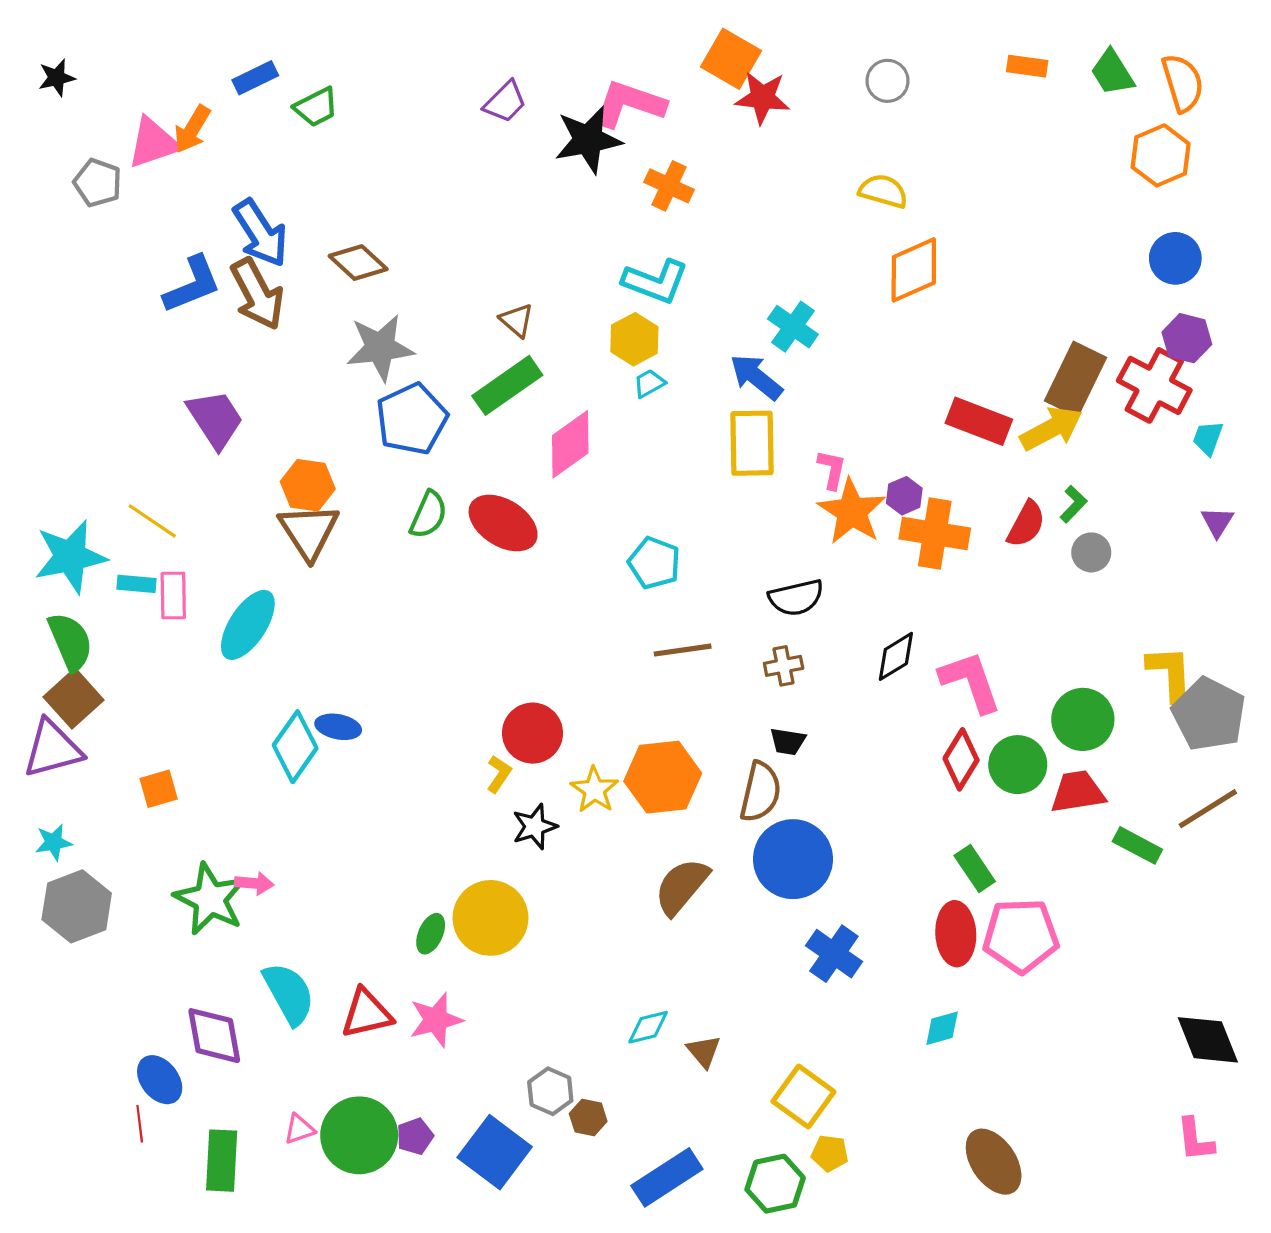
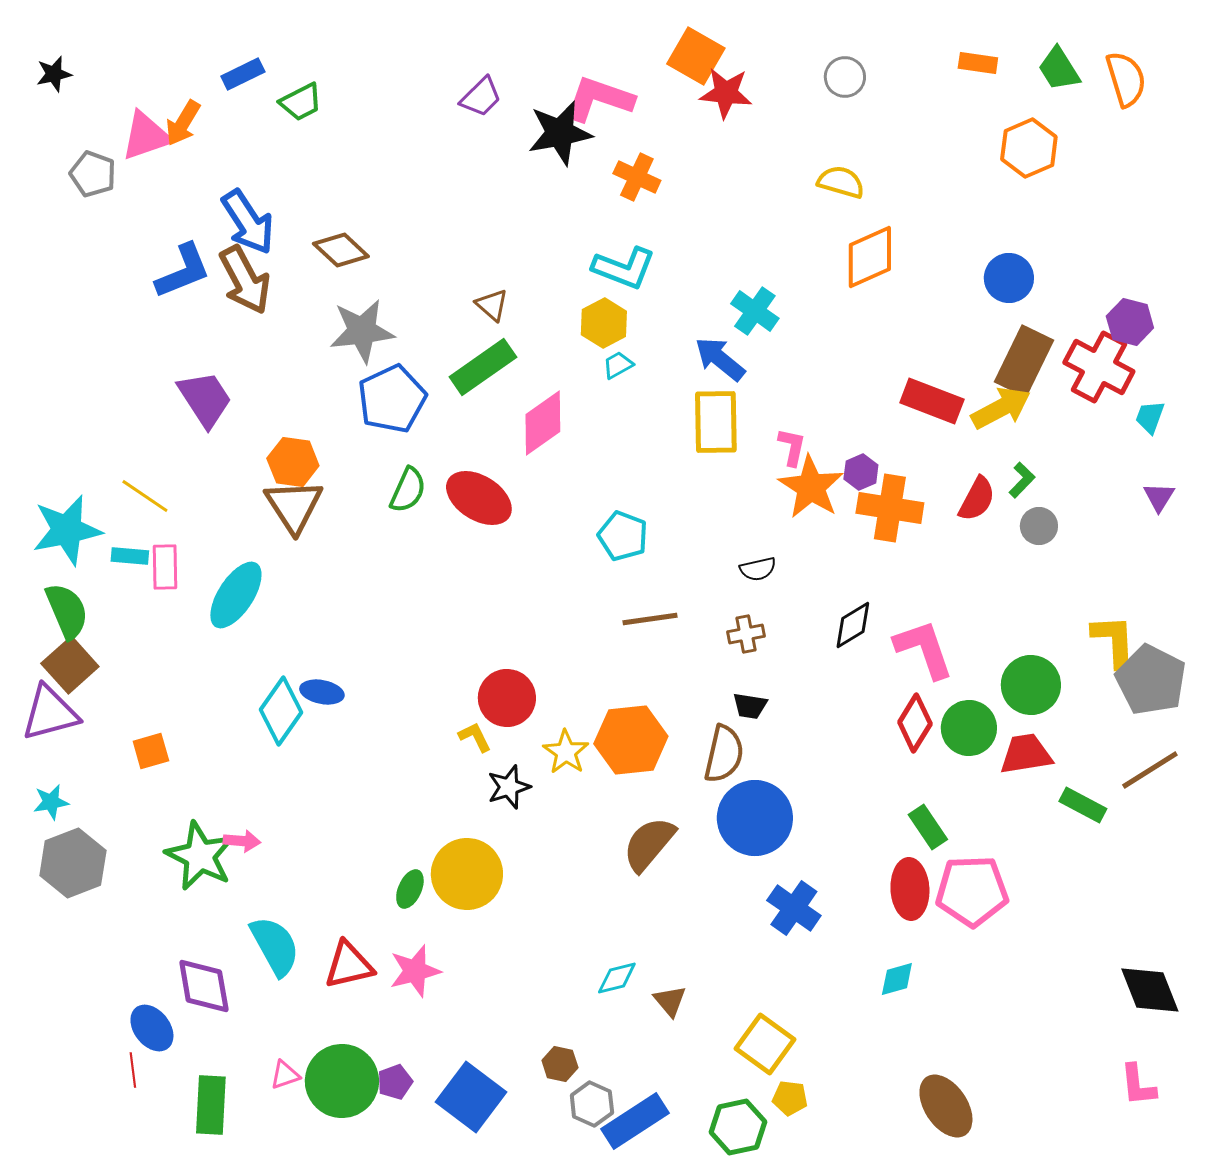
orange hexagon: (1161, 155) -> (1029, 148), moved
blue circle: (1175, 258) -> (1009, 278), moved
black semicircle: (796, 598) -> (758, 569), size x0.7
yellow L-shape: (499, 774) -> (475, 737), turned -60
gray hexagon: (550, 1091) -> (592, 1104), moved

